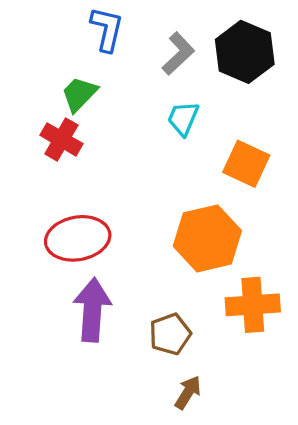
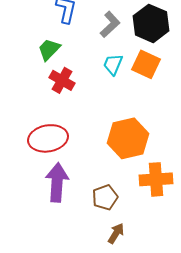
red cross: (61, 139) -> (62, 80), moved
orange square: (246, 164) -> (146, 64), moved

